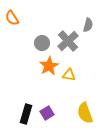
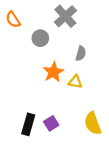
gray semicircle: (88, 25) -> (81, 53), moved
gray cross: (68, 41) -> (65, 16), moved
gray circle: (42, 43) -> (40, 38), moved

